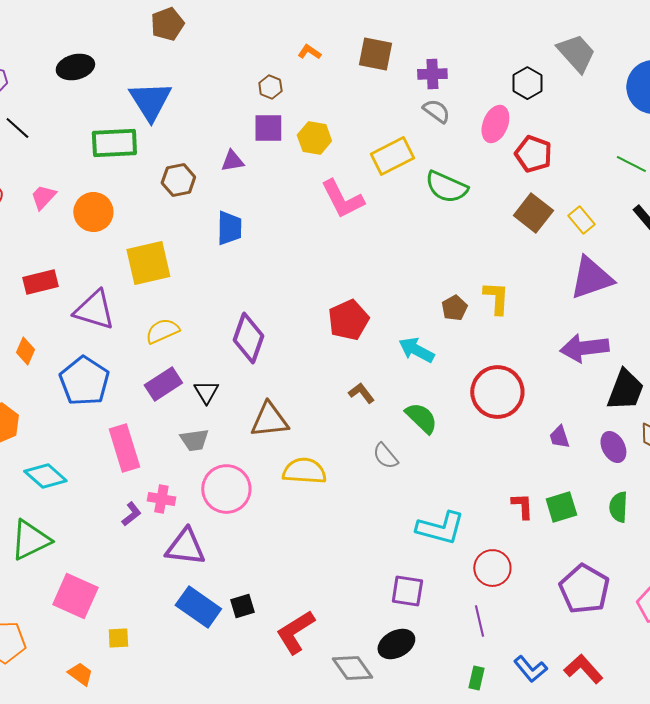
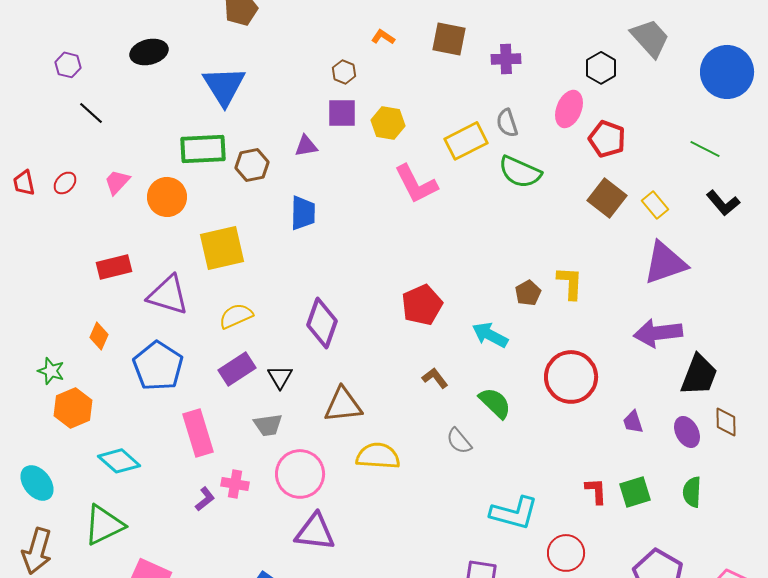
gray semicircle: (436, 111) -> (507, 123), moved, turned -144
green rectangle: (114, 143) -> (203, 149), moved
purple triangle: (185, 547) -> (315, 532), moved

